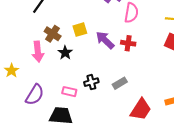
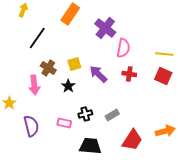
red cross: (128, 43) -> (129, 74), moved
black star: (65, 53) -> (68, 86), moved
purple semicircle: (35, 95) -> (31, 126), turned -45
black trapezoid: (61, 116) -> (90, 146), moved

